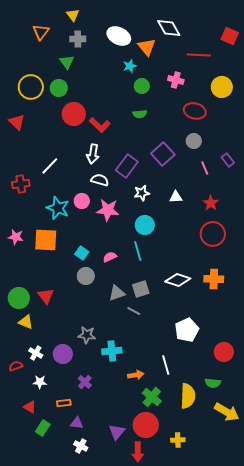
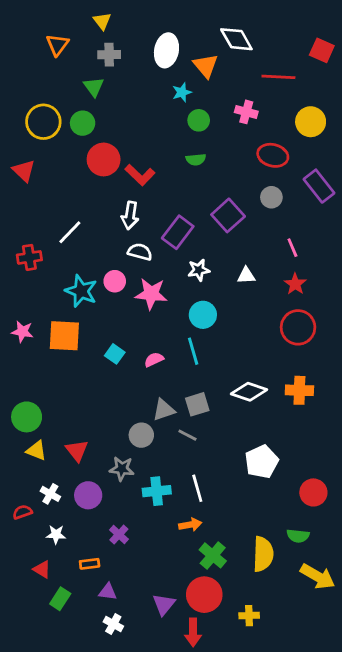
white ellipse: (119, 36) -> (166, 50), turned 75
purple rectangle: (228, 160) -> (319, 186), moved, size x1.6
pink line: (205, 168) -> (292, 248), moved
gray circle: (86, 276) -> (141, 435), moved
red triangle: (46, 296) -> (77, 451), moved
white line: (166, 365) -> (197, 488), moved

